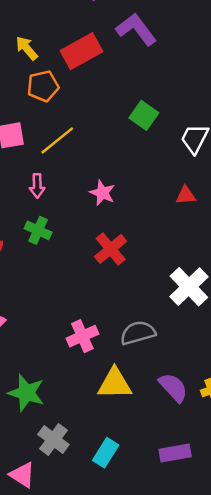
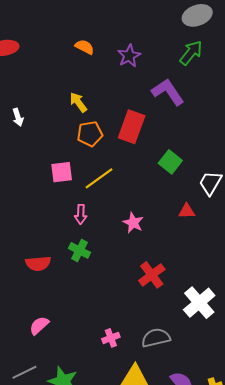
red rectangle: (82, 51) -> (132, 127), moved, turned -44
red triangle: (186, 195) -> (187, 211), moved
red cross: (111, 249) -> (152, 275), moved
pink cross: (82, 336) -> (111, 338), size x0.7

